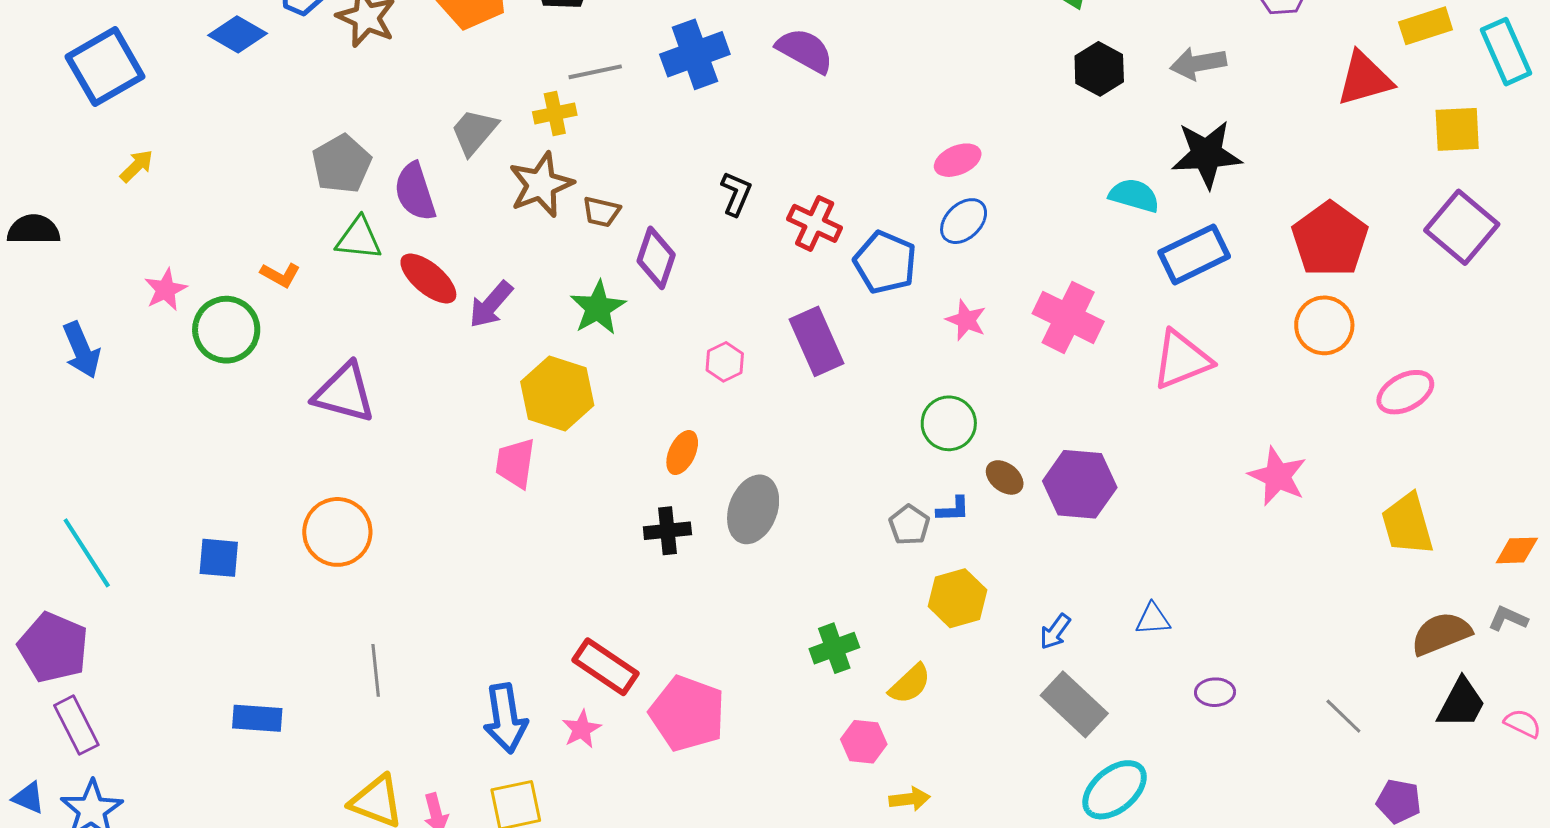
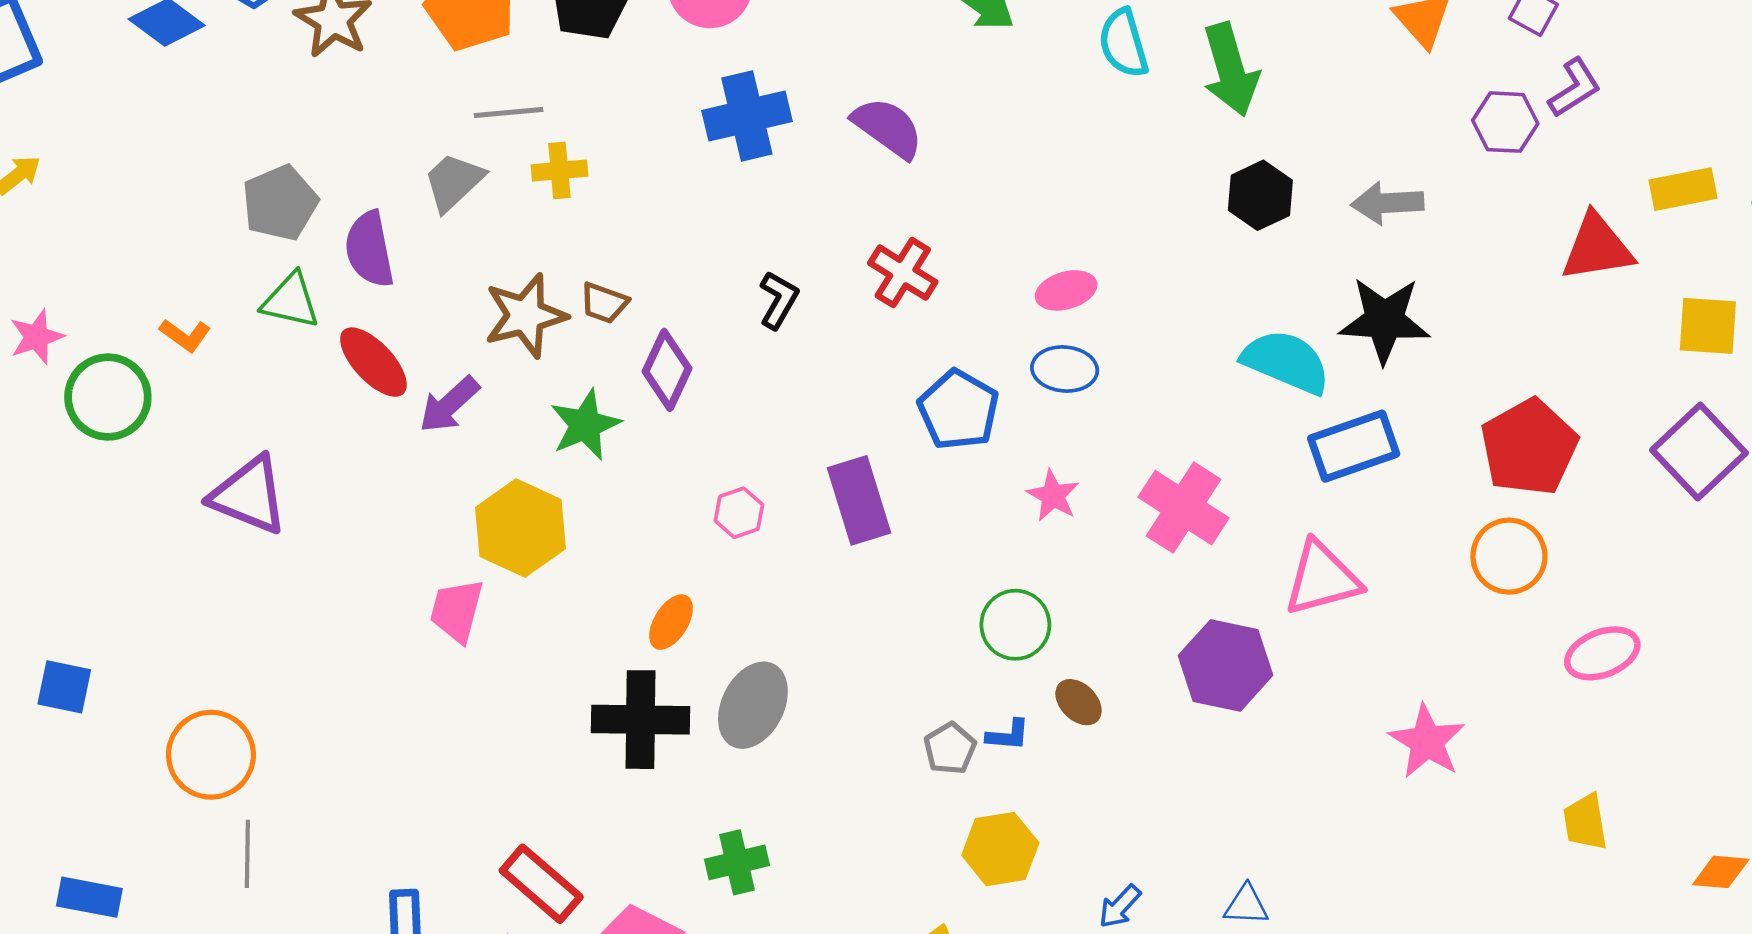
gray line: (595, 72) -> (509, 112), moved
brown star: (541, 185) -> (525, 316), moved
cyan semicircle: (1134, 195) -> (1286, 362), size x1.4
blue ellipse: (964, 221) -> (1065, 369), turned 42
red cross: (815, 223) -> (903, 273), moved
purple hexagon: (1080, 484) -> (1226, 665), moved
yellow trapezoid: (1407, 524) -> (1585, 822), size x0.7
black cross: (667, 531) -> (640, 720), size x1.6
orange circle: (337, 532) -> (211, 755), moved
green cross: (834, 648) -> (737, 862), moved

